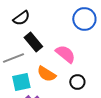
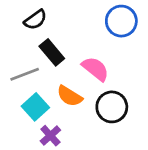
cyan square: (21, 82) -> (35, 107), turned -30
black circle: (77, 82) -> (112, 107), size x1.5

